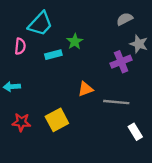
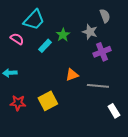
gray semicircle: (125, 19) -> (105, 16), turned 96
gray star: (139, 44) -> (90, 32), moved
pink semicircle: (20, 46) -> (17, 39), turned -64
cyan rectangle: (53, 55) -> (45, 46), turned -32

